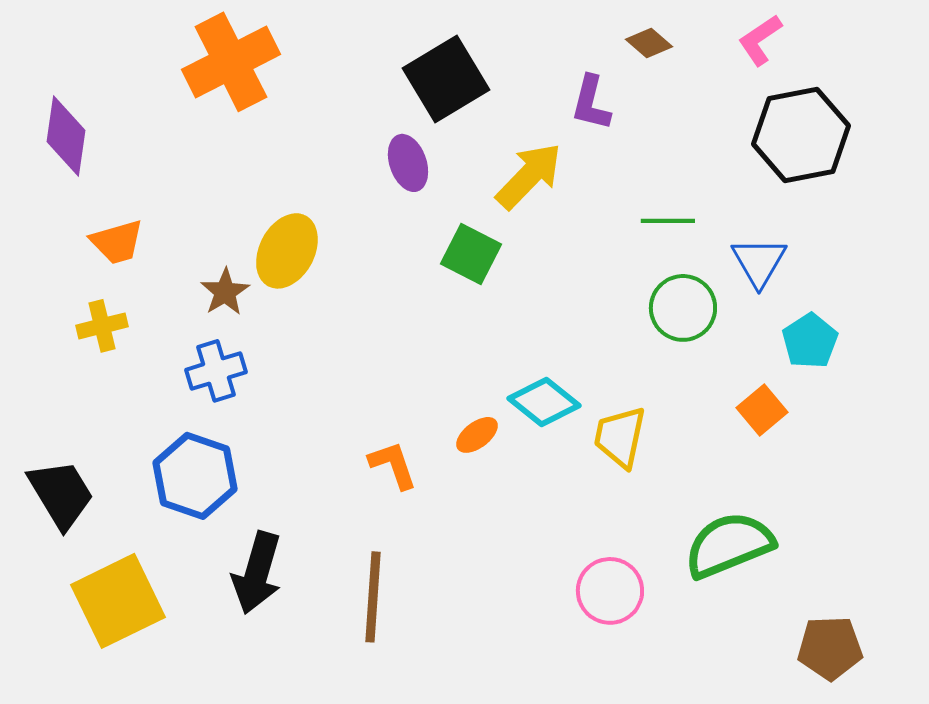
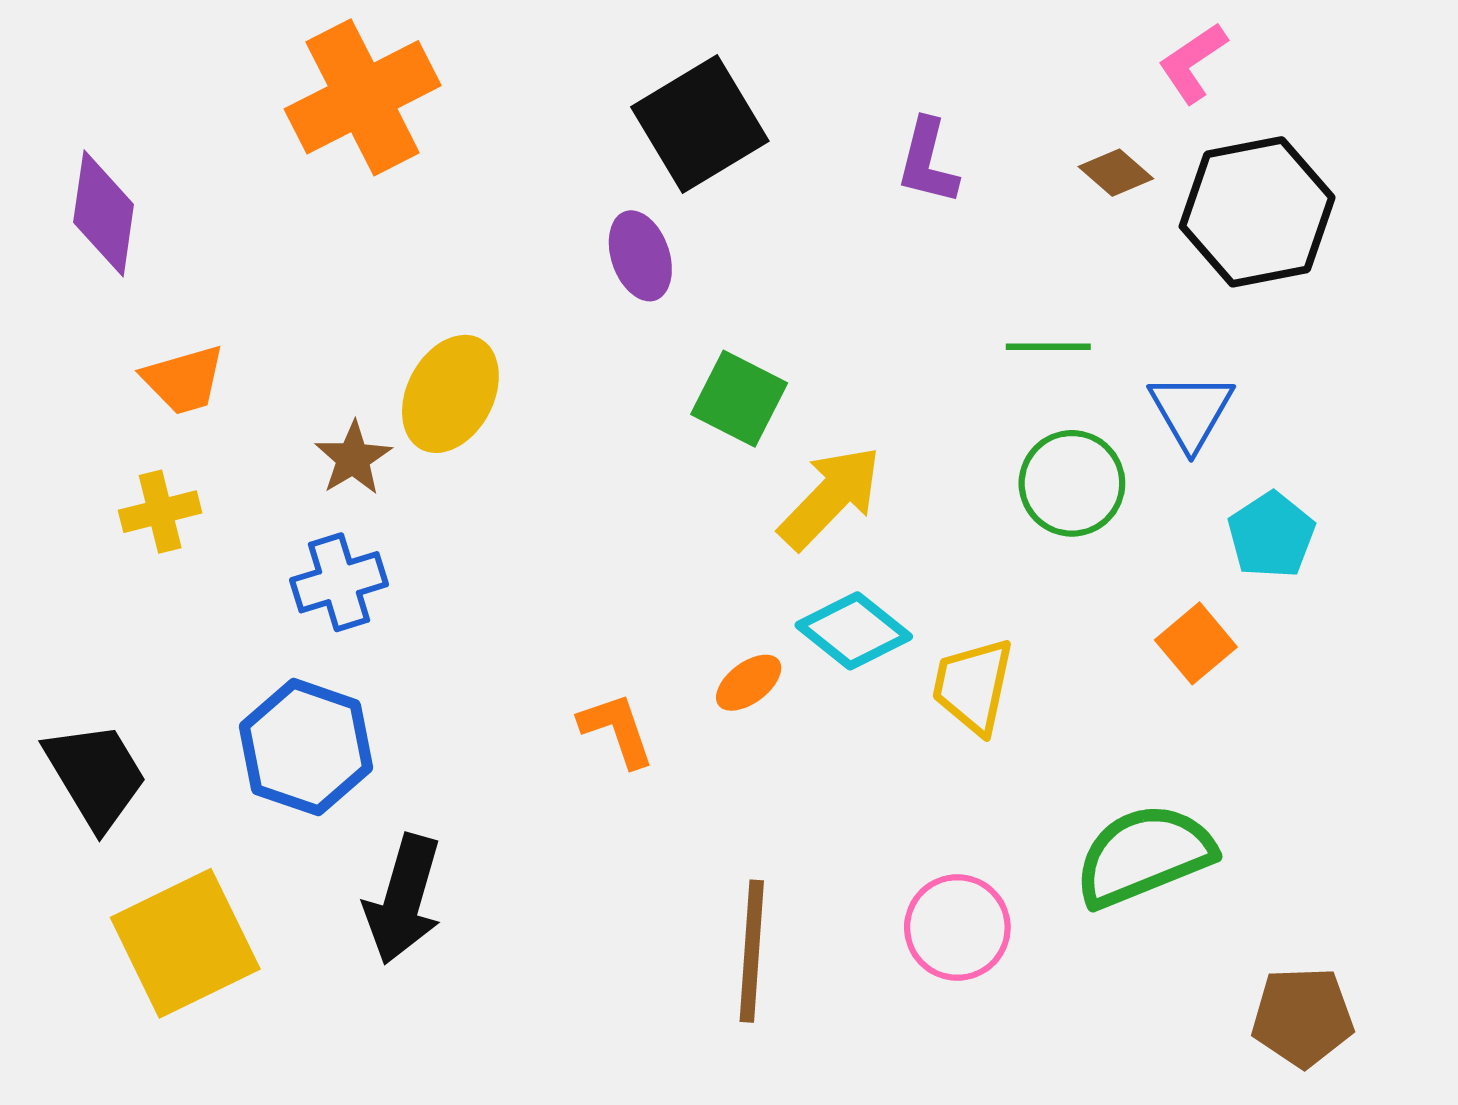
brown diamond: (649, 43) -> (1116, 173), moved
yellow arrow: (529, 176) -> (830, 497), moved
brown line: (373, 597) -> (752, 951), moved

